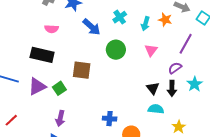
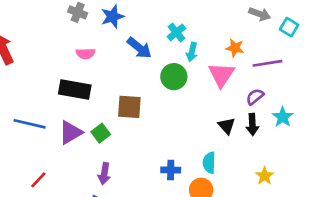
orange star: (165, 20) -> (235, 48), moved
cyan arrow: (145, 24) -> (192, 52), moved
purple line: (186, 44) -> (267, 63), turned 55
pink triangle: (151, 50) -> (221, 75), size x1.5
cyan semicircle: (156, 109) -> (209, 163), moved, turned -91

